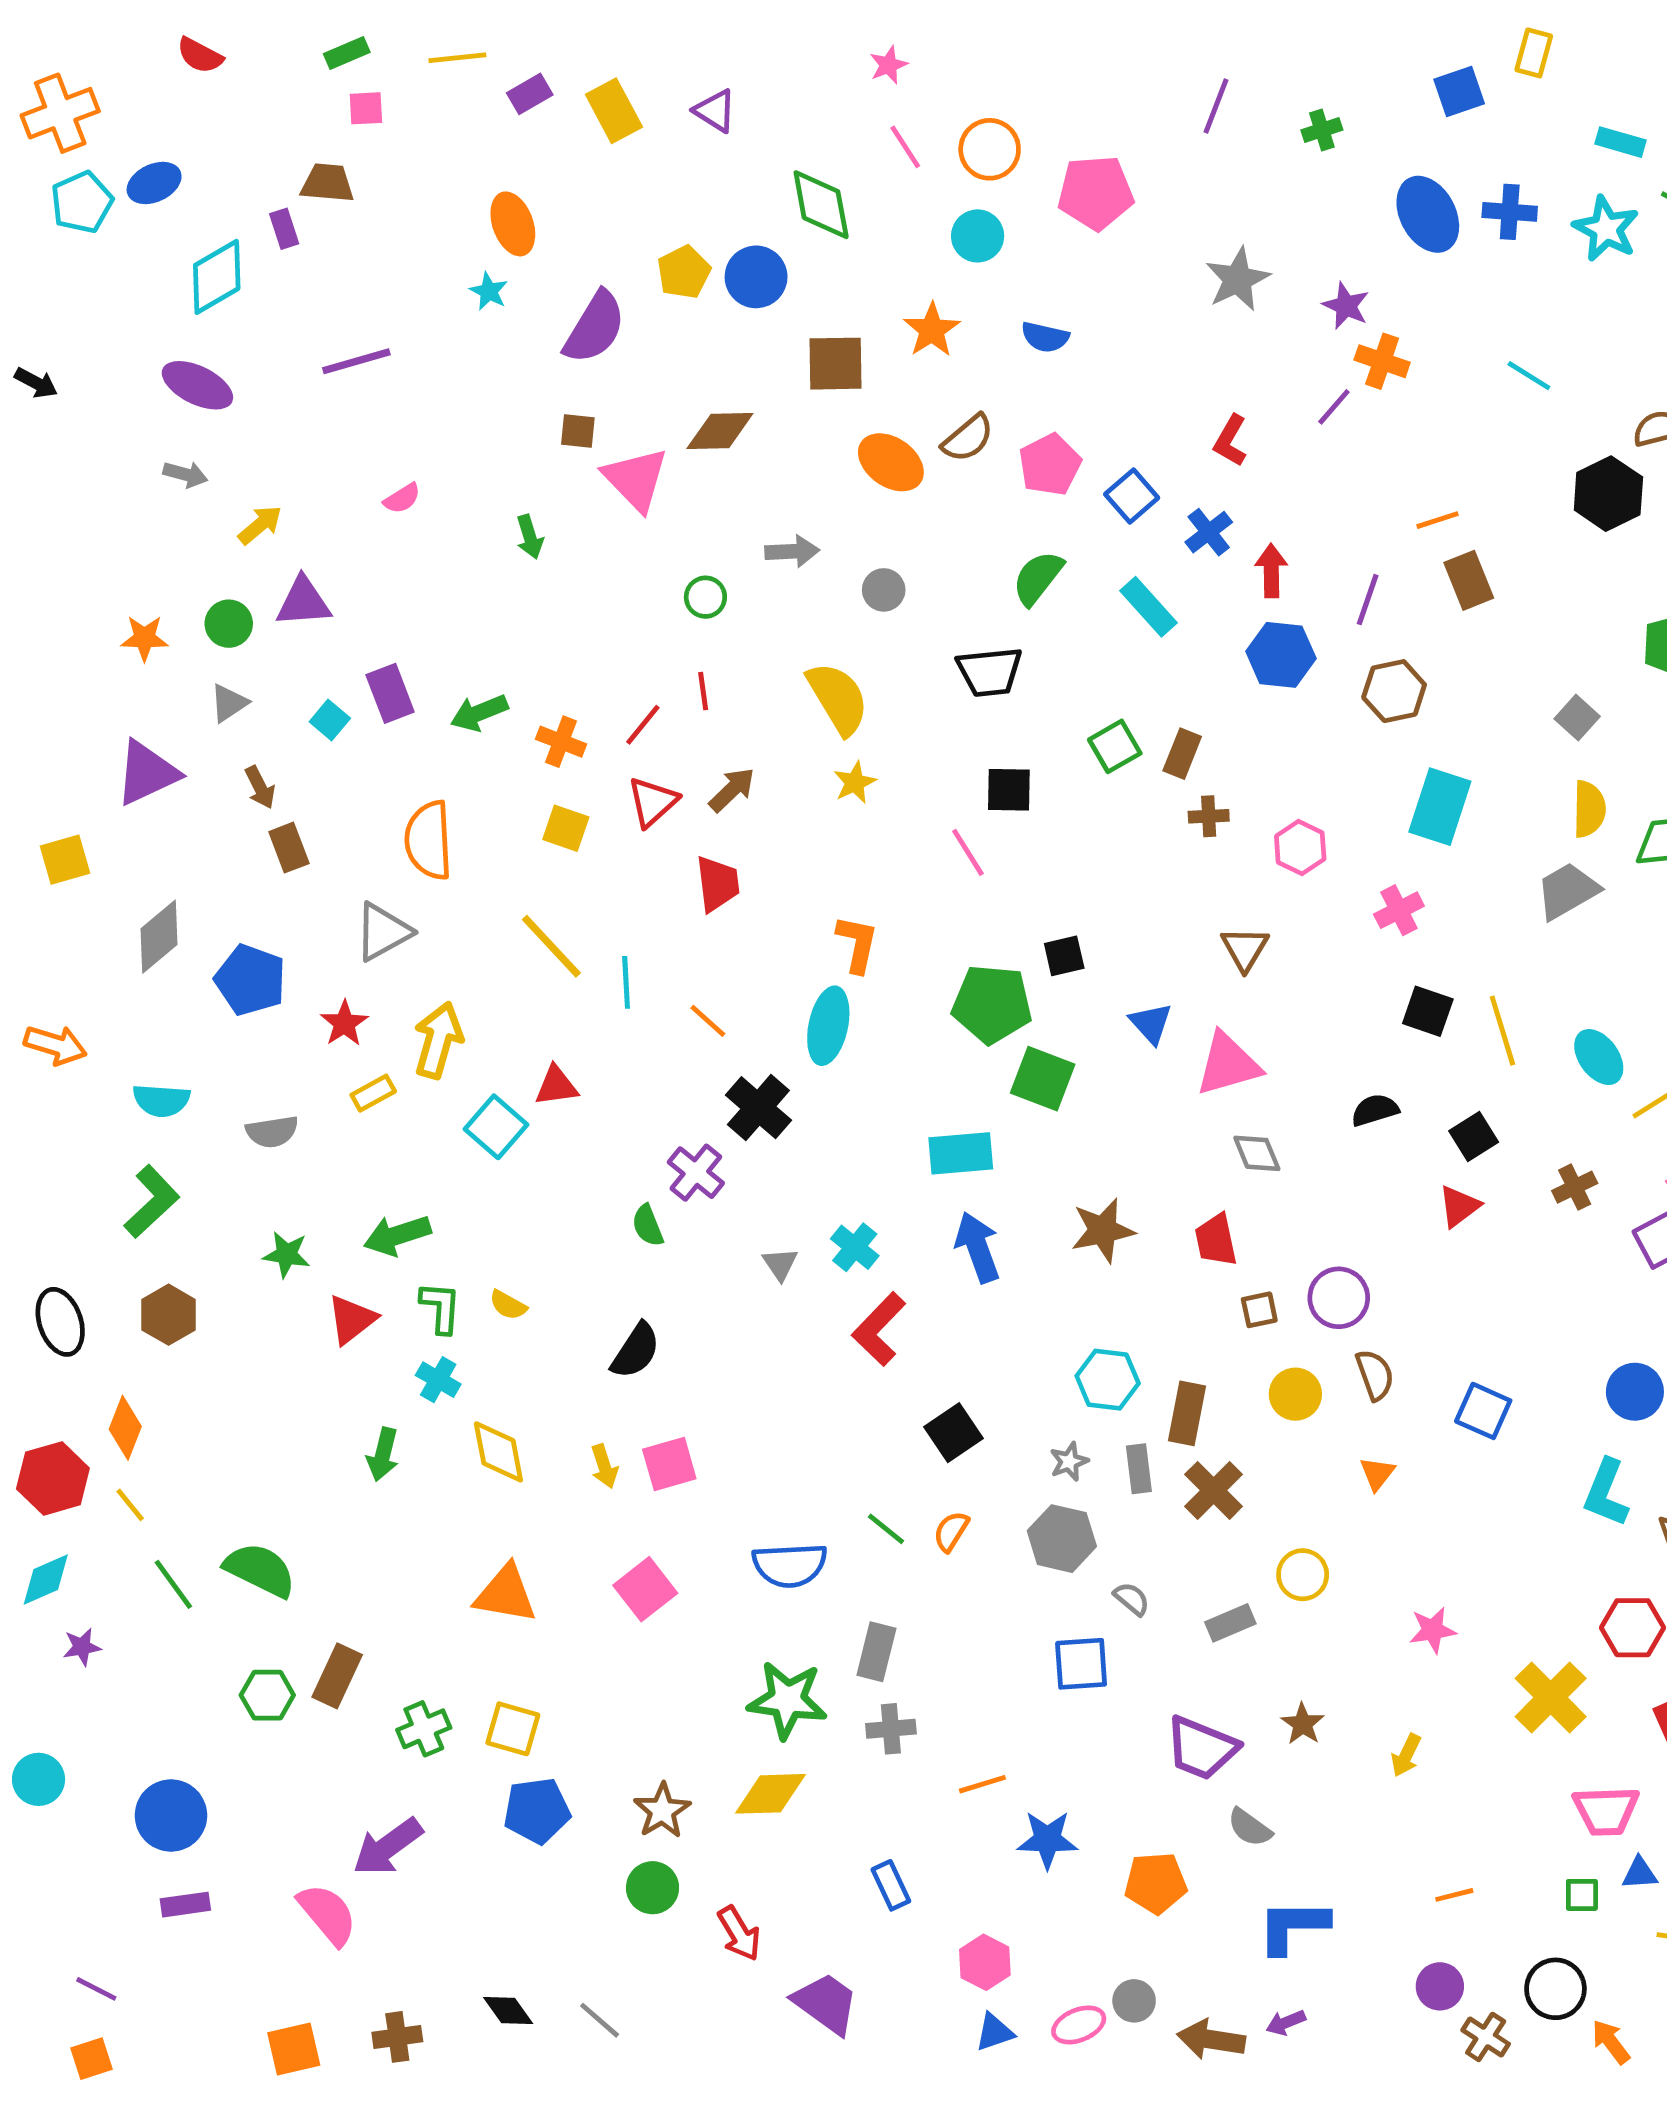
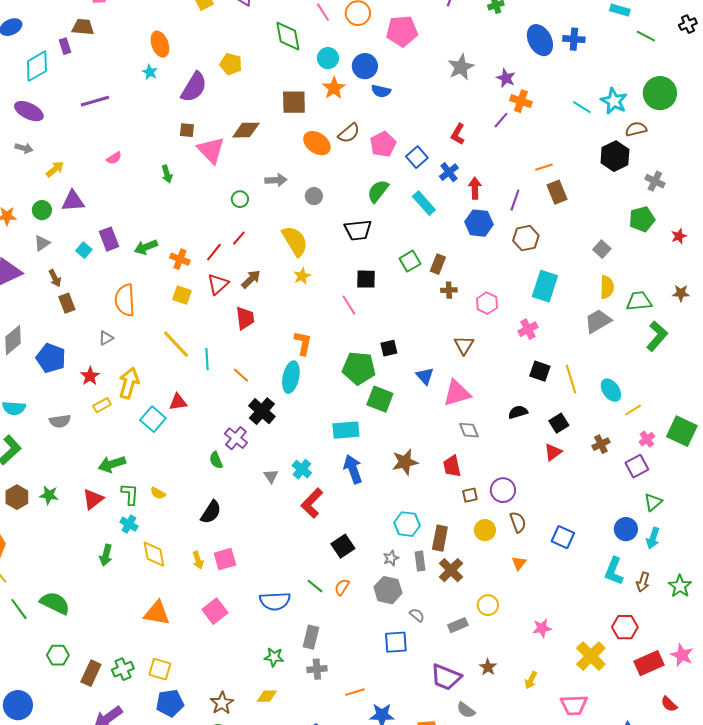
cyan star: (1606, 229) -> (614, 101), moved
cyan circle: (978, 236) -> (328, 58), moved
yellow pentagon: (684, 272) -> (231, 64), turned -30
blue circle: (756, 277) -> (365, 66), moved
red line: (703, 691) -> (239, 238), turned 49
gray triangle: (383, 932) -> (106, 338), size x0.6
green star: (287, 1254) -> (49, 495), moved
brown rectangle: (337, 1676) -> (91, 673), moved
green star: (787, 1700) -> (274, 657), size x0.6
yellow diamond: (770, 1794) -> (267, 696), size x0.7
pink trapezoid: (1606, 1811) -> (574, 705), moved

